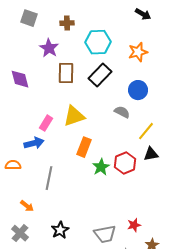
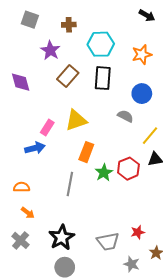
brown rectangle: (66, 73) -> (68, 76), turned 40
black rectangle: (100, 75) -> (103, 78), turned -40
orange semicircle: (13, 165) -> (22, 187), moved
gray line: (49, 178) -> (70, 184), moved
black star: (60, 230) -> (62, 237), size x1.4

